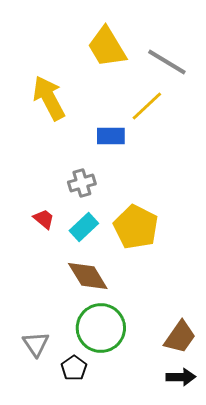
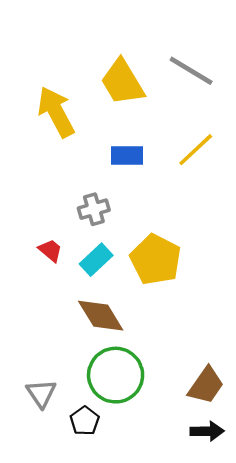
yellow trapezoid: (107, 47) -> (122, 82), moved
yellow line: (147, 106) -> (196, 150), moved

